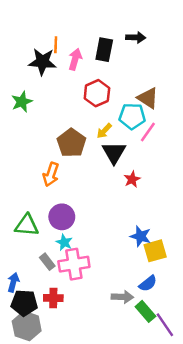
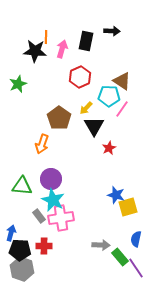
cyan star: (64, 242) -> (53, 200), size x1.6
blue semicircle: (148, 284) -> (136, 239), moved, turned 140

